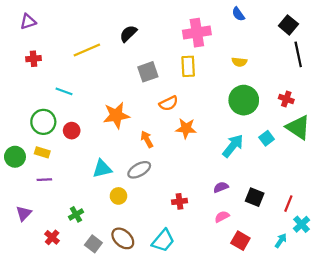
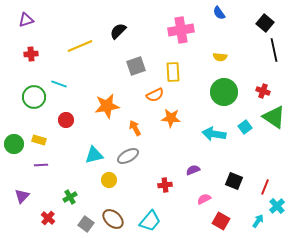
yellow rectangle: (188, 66) -> (173, 72), moved
green circle: (43, 122) -> (34, 97), moved
cyan arrow: (233, 146) -> (214, 134), turned -120
purple semicircle: (221, 187) -> (193, 170), moved

